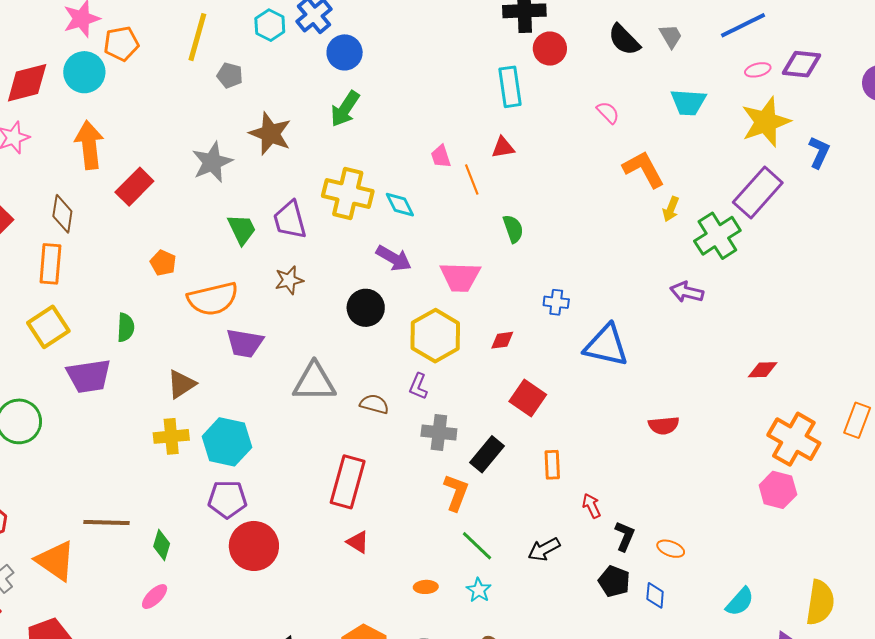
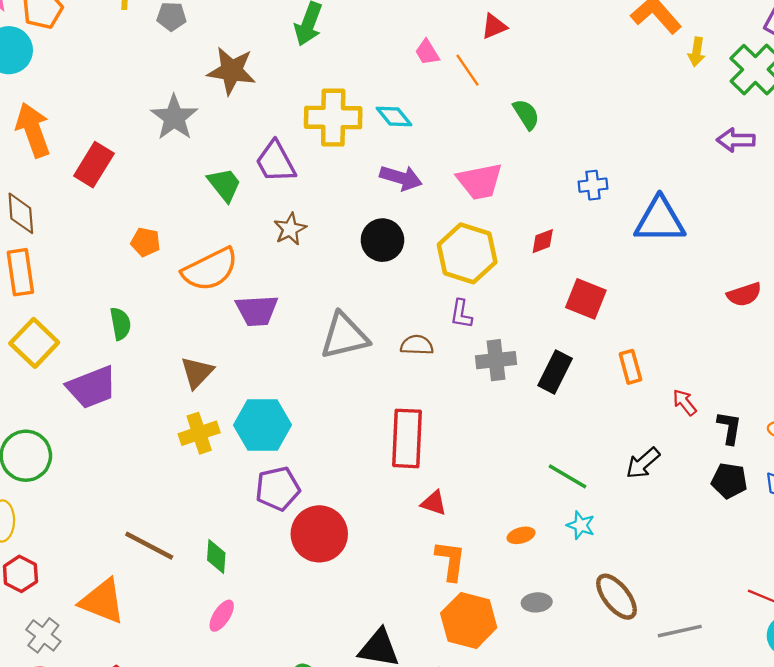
orange L-shape: (456, 492) -> (451, 561), moved
brown line: (107, 523) -> (149, 546), turned 39

